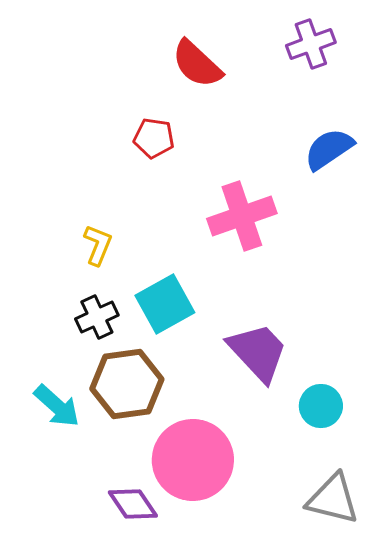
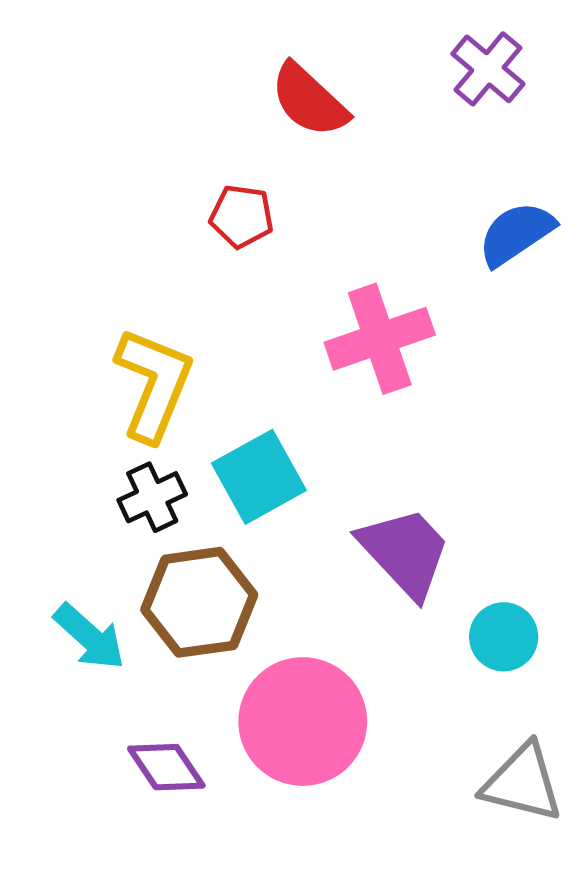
purple cross: (311, 44) -> (488, 69), turned -30
yellow L-shape: (98, 245) -> (154, 384), size x1.8
purple diamond: (133, 504) -> (166, 767), moved

